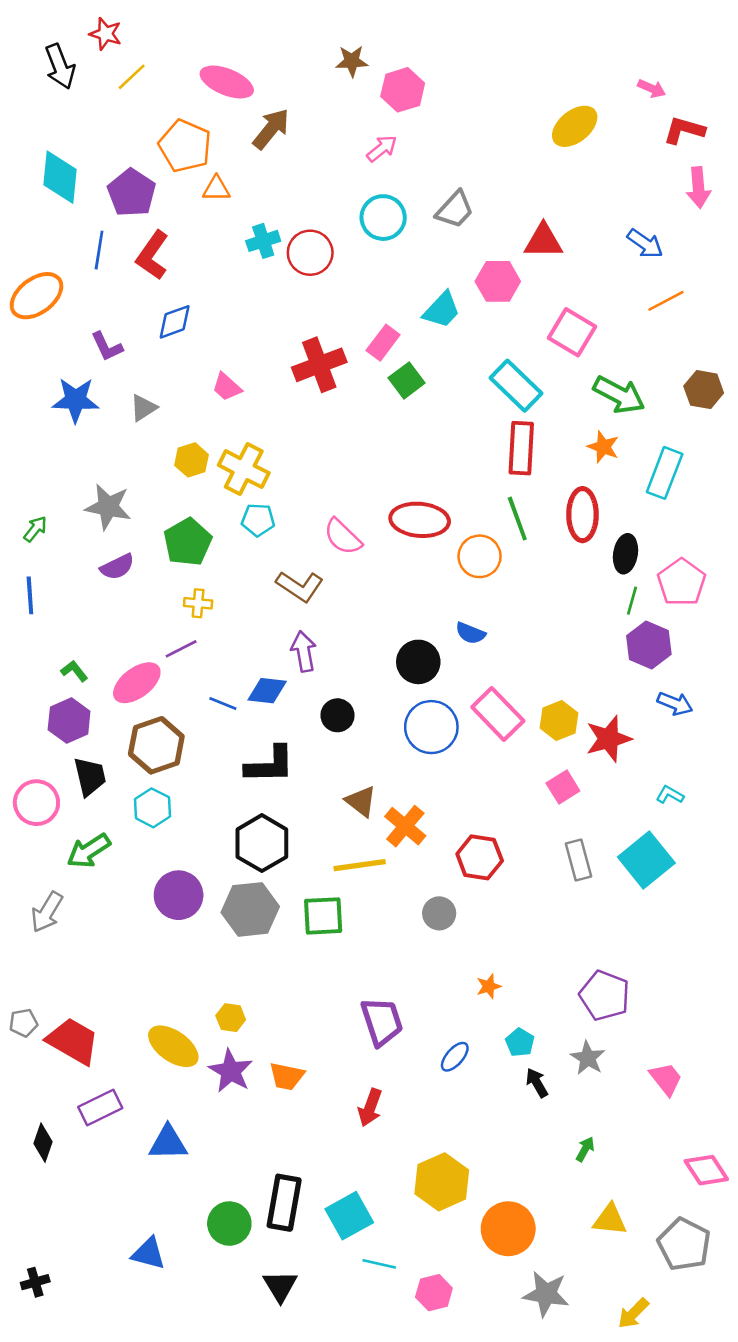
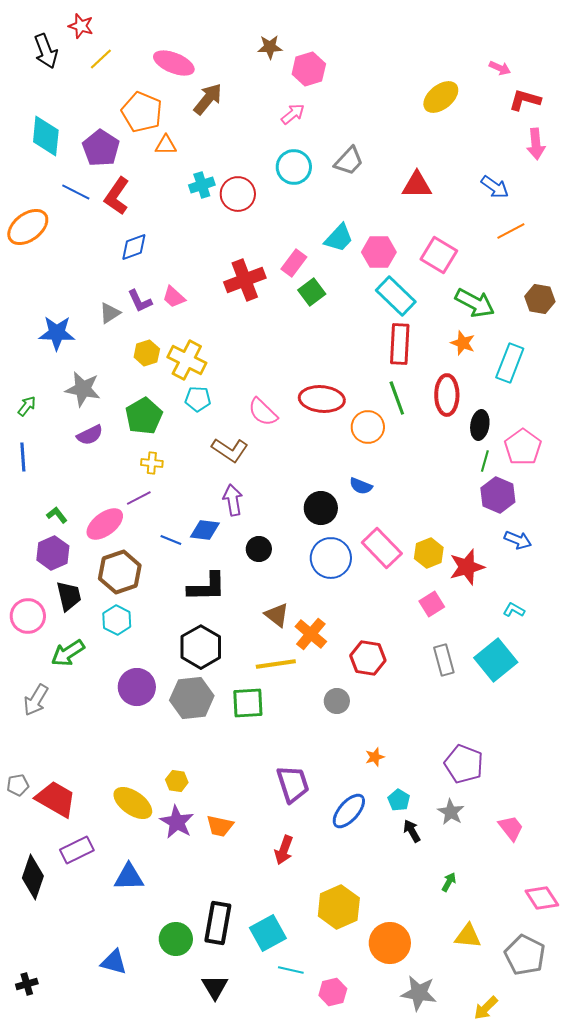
blue line: (99, 250) -> (76, 192), turned -72
pink hexagon: (498, 281) -> (379, 252), moved
purple L-shape: (107, 347) -> (140, 301), moved
blue star: (76, 400) -> (57, 333), moved
blue ellipse: (455, 1057) -> (349, 811), size x1.5
black diamond: (43, 1143) -> (33, 877), size x1.5

